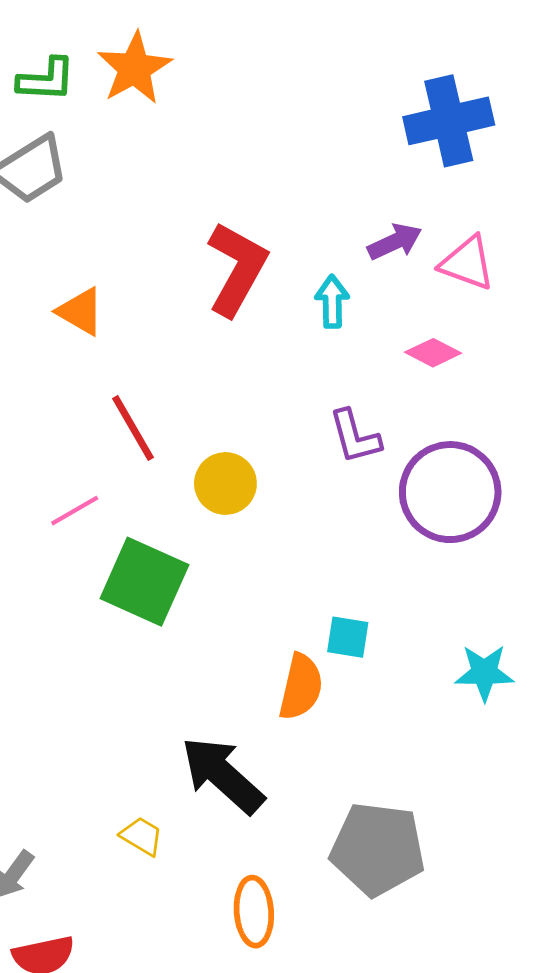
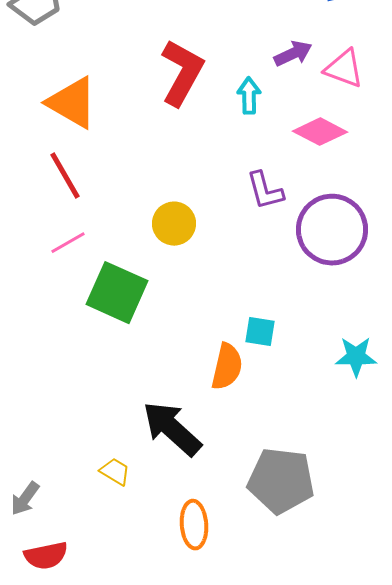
orange triangle: (80, 311) -> (72, 103), size x1.5
pink diamond: (433, 353) -> (320, 132), size x1.4
red line: (133, 428) -> (65, 176), moved

